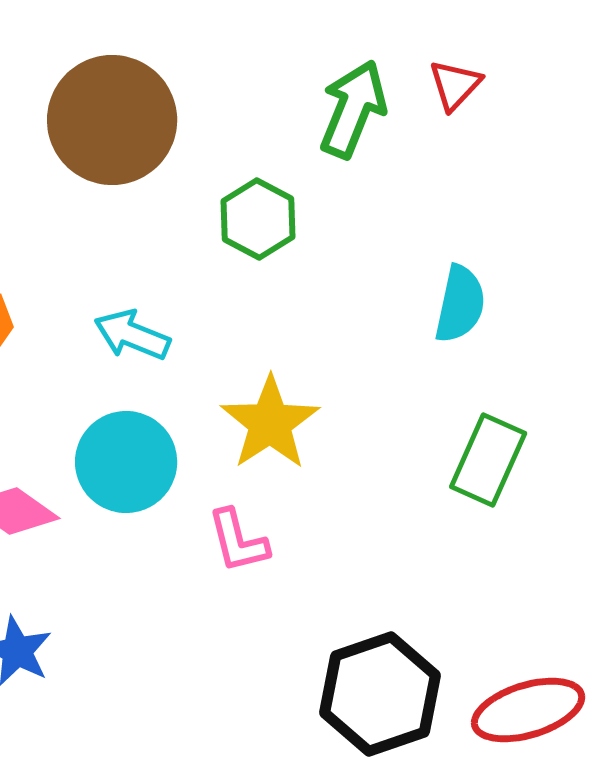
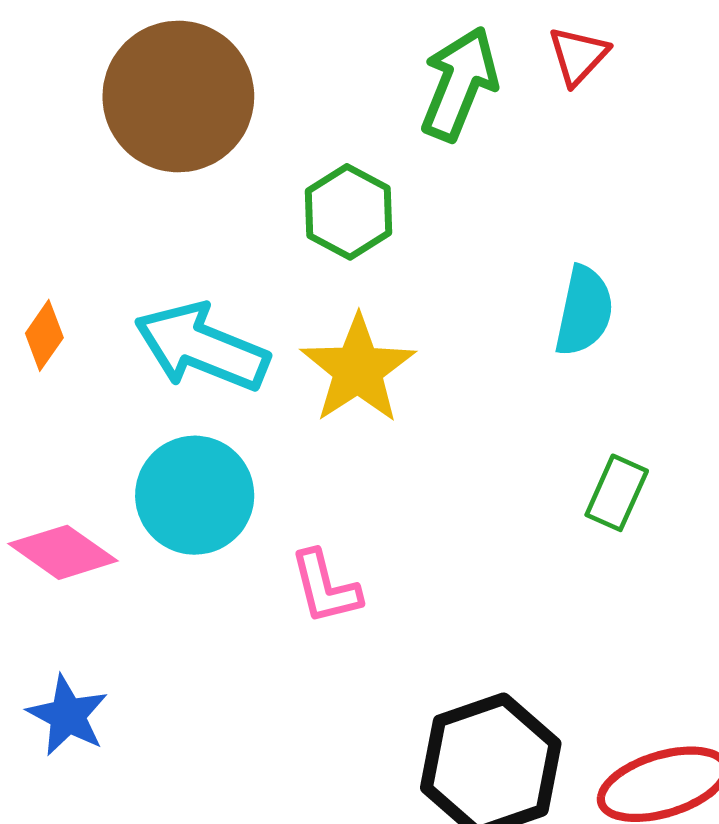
cyan arrow: (132, 335) -> (202, 347), size x1.5
yellow star: (270, 423) -> (358, 369), moved
green rectangle: (488, 460) -> (617, 493), size x0.7

